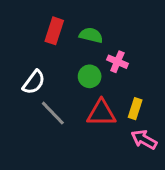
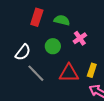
pink cross: (117, 62) -> (80, 38), turned 32
green circle: (90, 76) -> (53, 46), moved

